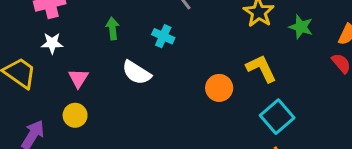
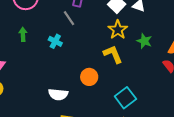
yellow L-shape: (261, 68) -> (113, 54), moved
white semicircle: (137, 73) -> (58, 94), moved, turned -30

